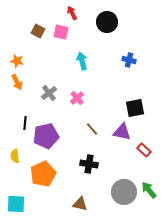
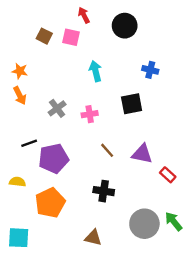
pink cross: (77, 98) -> (90, 114), turned 32
black square: (135, 108) -> (132, 104), moved
black line: (25, 123) -> (29, 143), turned 64
yellow semicircle: (15, 156) -> (17, 182), turned 104

